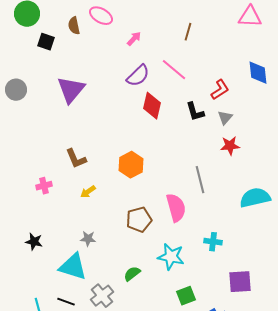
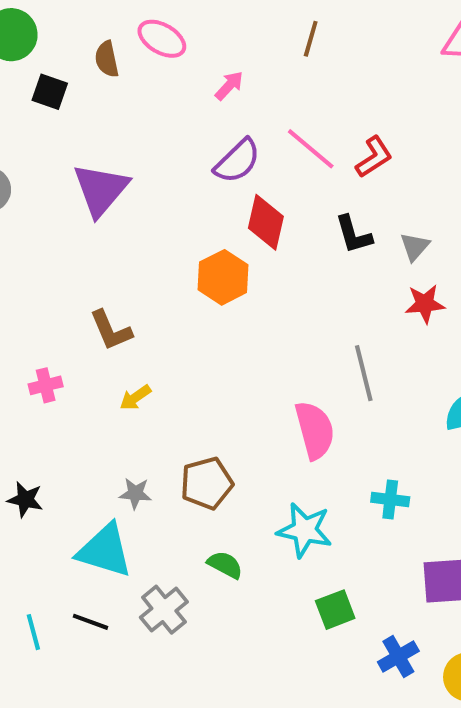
brown line: (188, 32) -> (311, 39), moved
red L-shape: (220, 90) -> (374, 157), moved
orange hexagon: (131, 165) -> (223, 277), moved
brown pentagon: (139, 220) -> (207, 483), moved
green semicircle: (132, 274) -> (225, 565), turned 66

